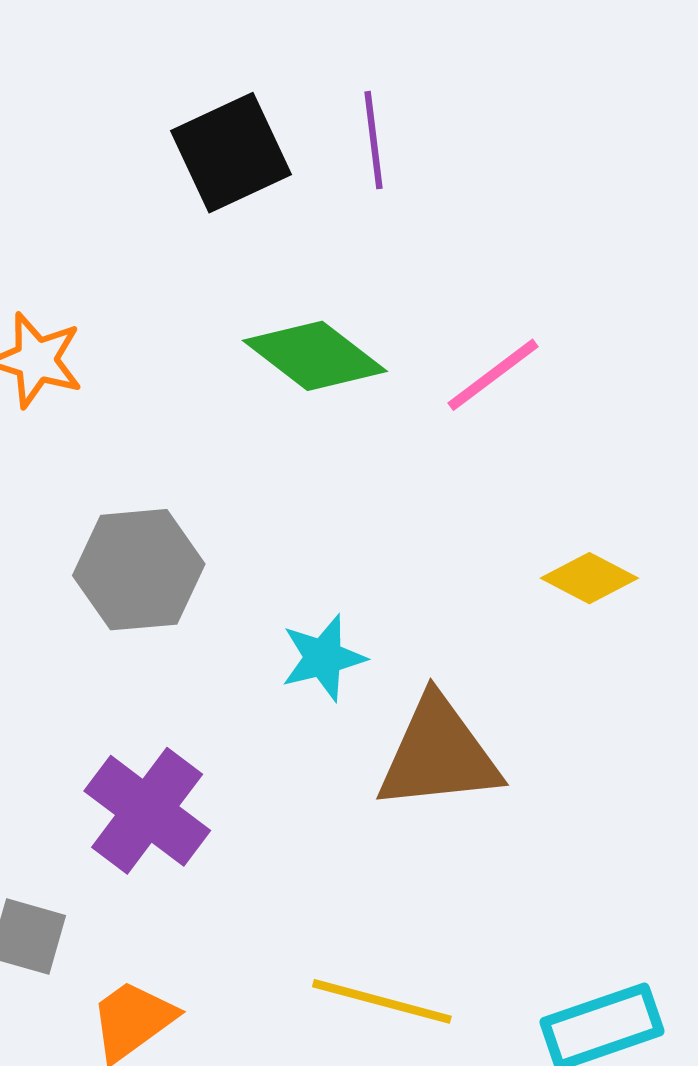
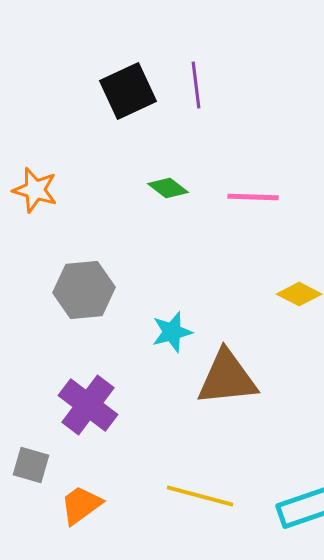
green diamond: (315, 356) -> (168, 188), size x0.6
pink line: (493, 375) -> (253, 197), turned 39

